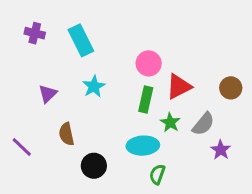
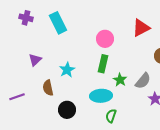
cyan star: (94, 86) -> (67, 70), moved
red triangle: (179, 86) -> (141, 28), moved
purple line: (22, 147) -> (17, 97), turned -63

